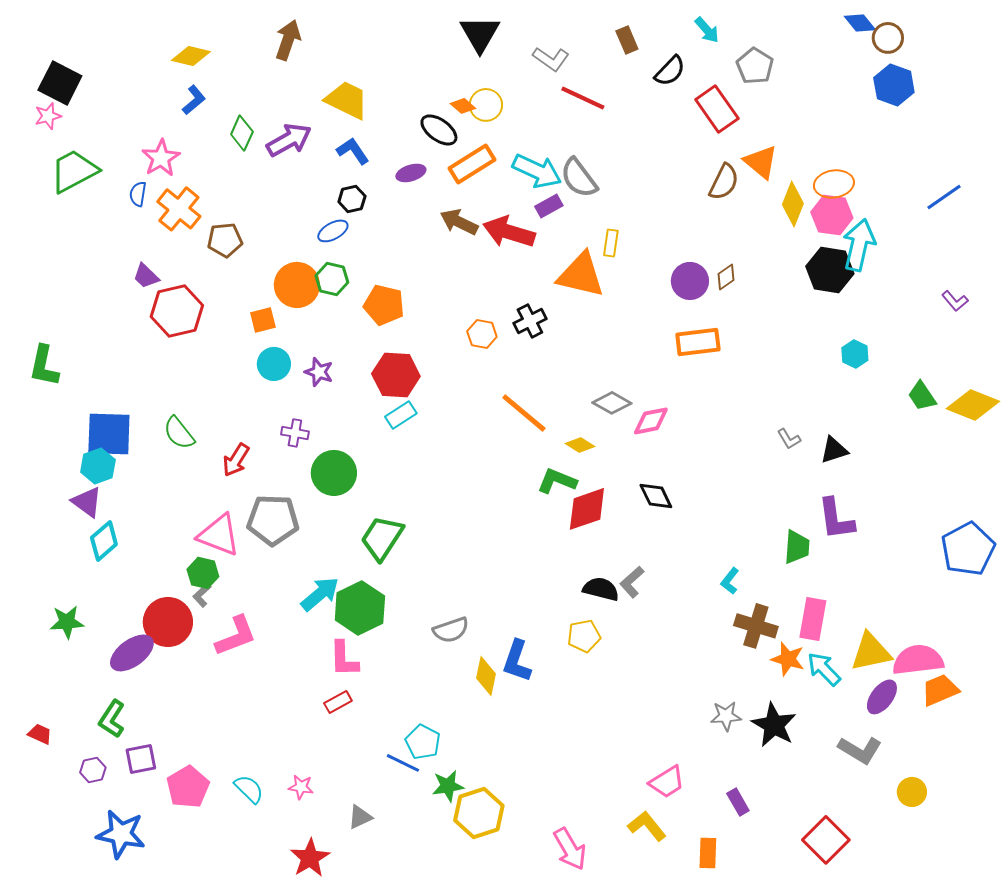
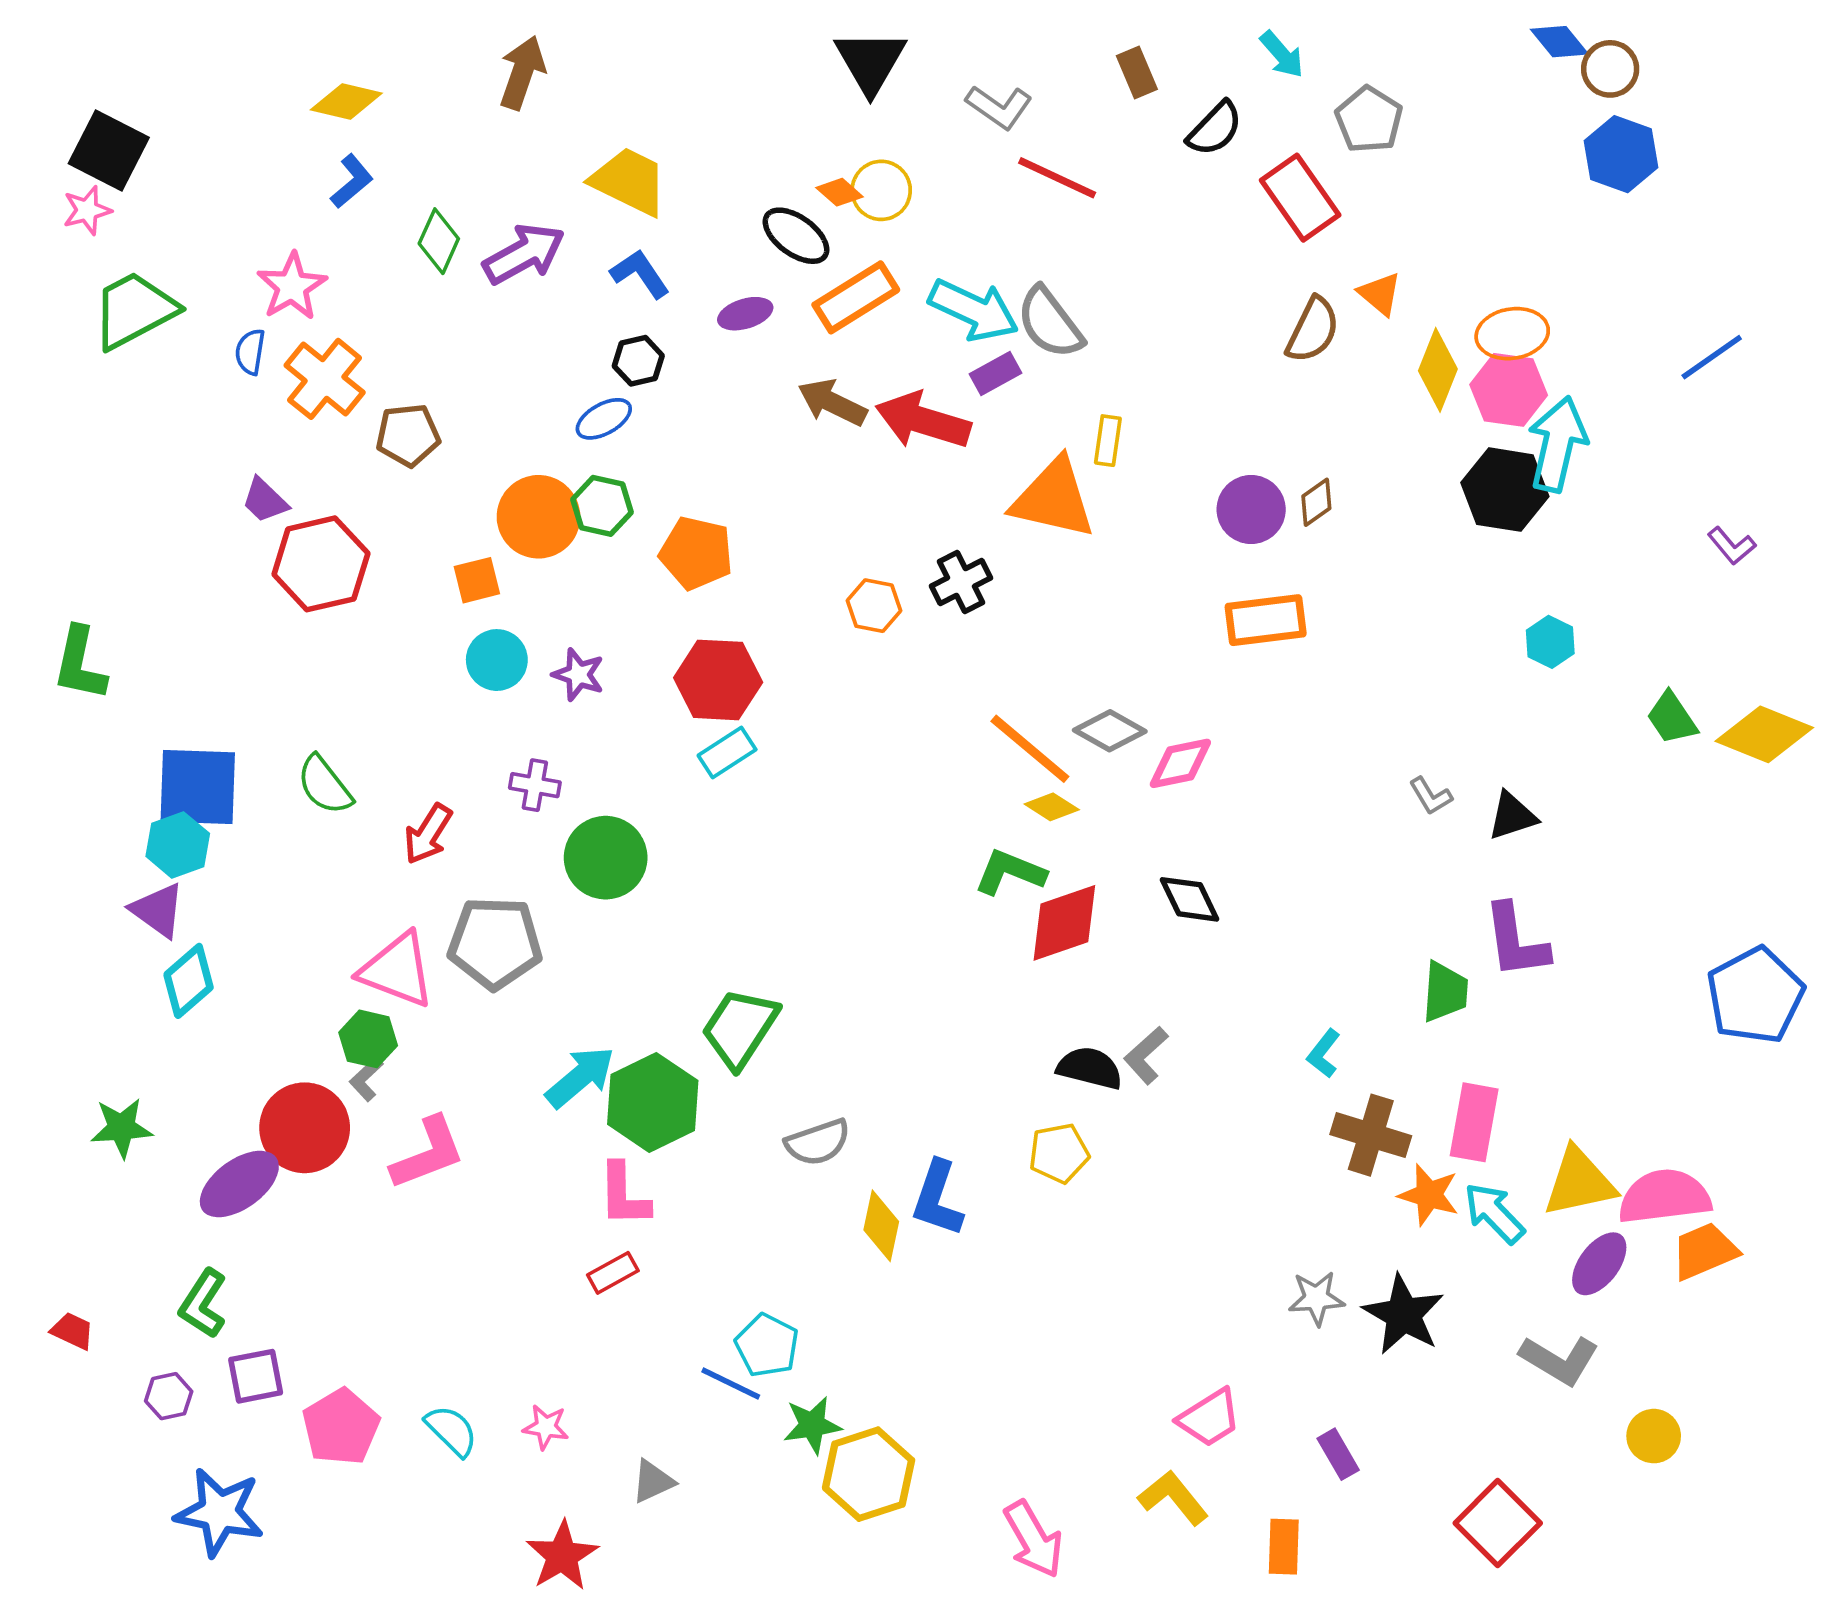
orange triangle: (761, 162) -> (1380, 294), size x0.7
orange line: (524, 413) -> (1030, 749), moved
green trapezoid: (382, 538) -> (740, 1028), moved

